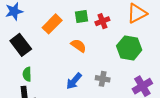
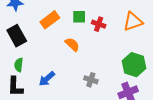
red cross: (102, 21) -> (99, 24), turned 32
green hexagon: (129, 48) -> (134, 65), moved
blue arrow: (74, 81) -> (47, 79), moved

